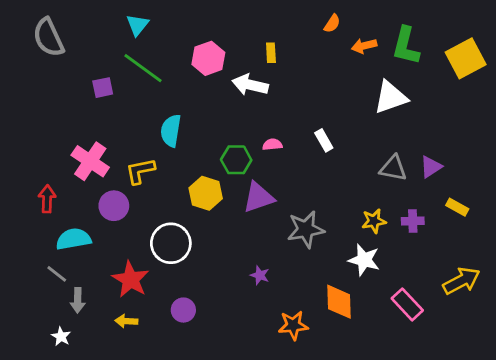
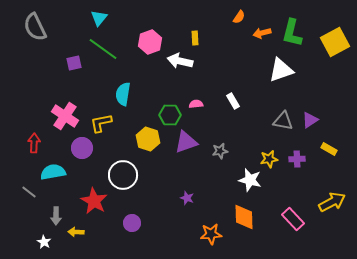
gray star: (306, 229) -> (220, 151), moved, size x0.6
white star: (364, 260) -> (250, 180), moved
gray line: (57, 274) -> (29, 192), moved
yellow arrow: (126, 321) -> (76, 232), moved

